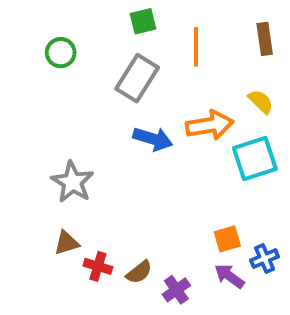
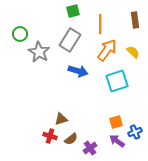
green circle: (61, 53) -> (20, 34), moved
orange arrow: (210, 125) -> (107, 50), moved, turned -45
cyan square: (255, 158) -> (117, 81), moved
gray star: (72, 182) -> (39, 52), moved
brown triangle: (67, 243) -> (61, 119), moved

